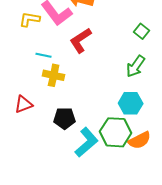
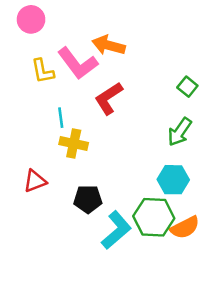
yellow L-shape: (30, 19) -> (43, 71), turned -110
cyan line: (44, 55) -> (61, 118), turned 70

